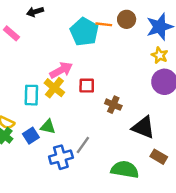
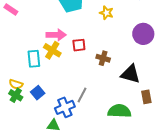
yellow star: (160, 55) -> (106, 13), moved
pink arrow: (61, 70) -> (56, 35), turned 36
green triangle: (48, 127) -> (53, 125), moved
brown rectangle: (159, 157) -> (146, 97), turned 56

